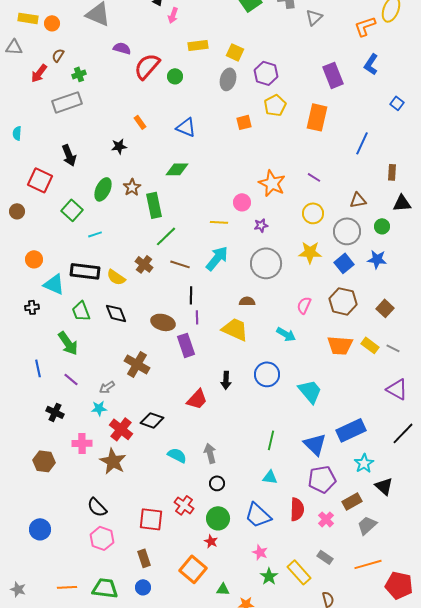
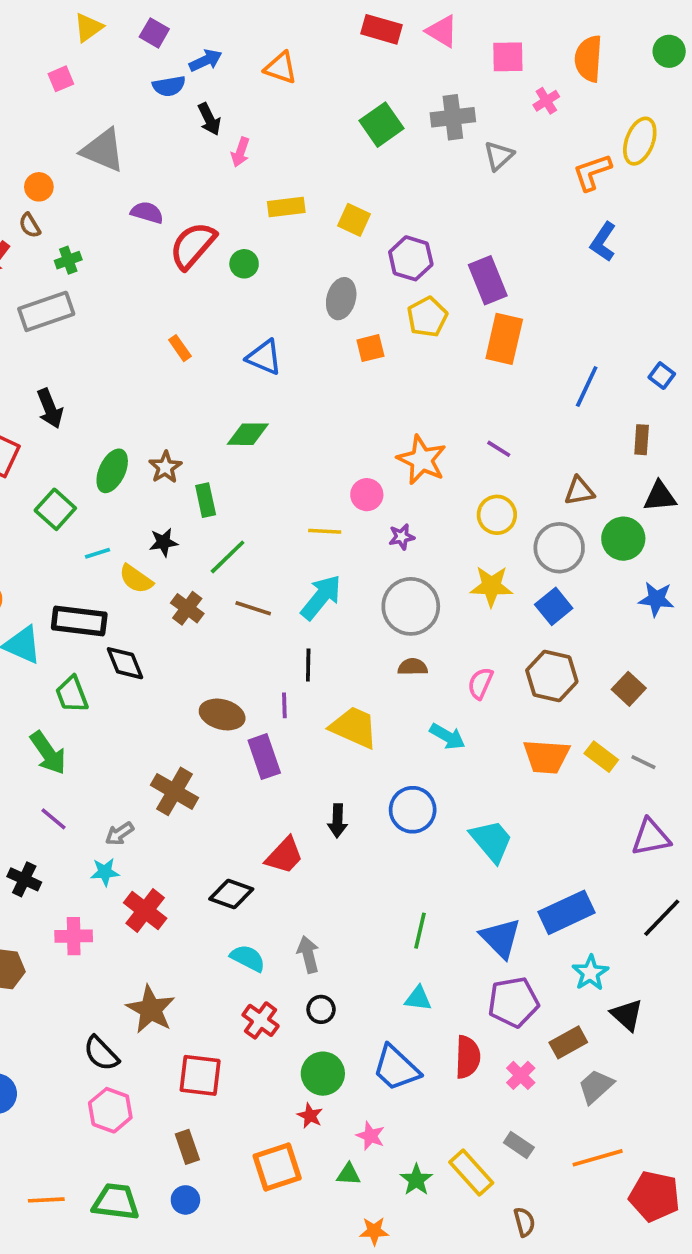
orange circle: (52, 23) -> (39, 187), moved
brown semicircle: (58, 55) -> (30, 225), turned -64
purple rectangle: (333, 75) -> (488, 280), moved
gray ellipse: (228, 79) -> (341, 299), moved
blue square: (397, 103) -> (662, 376), moved
black star: (119, 146) -> (163, 542), moved
green rectangle: (154, 205) -> (206, 500), size x0.7
green circle: (382, 226) -> (623, 539), size x1.5
blue star: (377, 259) -> (656, 599), moved
yellow semicircle: (116, 277) -> (136, 579), moved
black line: (191, 295) -> (308, 665), moved
brown semicircle: (247, 301) -> (413, 667), moved
black diamond: (116, 313) -> (125, 663), moved
purple triangle: (397, 389) -> (651, 837), turned -40
black diamond: (152, 420) -> (231, 894), moved
brown star: (113, 461) -> (151, 1009), moved
red cross: (184, 505) -> (261, 1020), moved
pink star: (260, 552) -> (370, 1136), moved
orange square: (193, 569) -> (277, 1167), turned 32
green triangle: (223, 589) -> (348, 1174), moved

